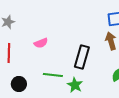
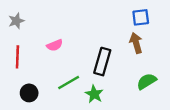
green line: (53, 75) -> (69, 82), turned -36

